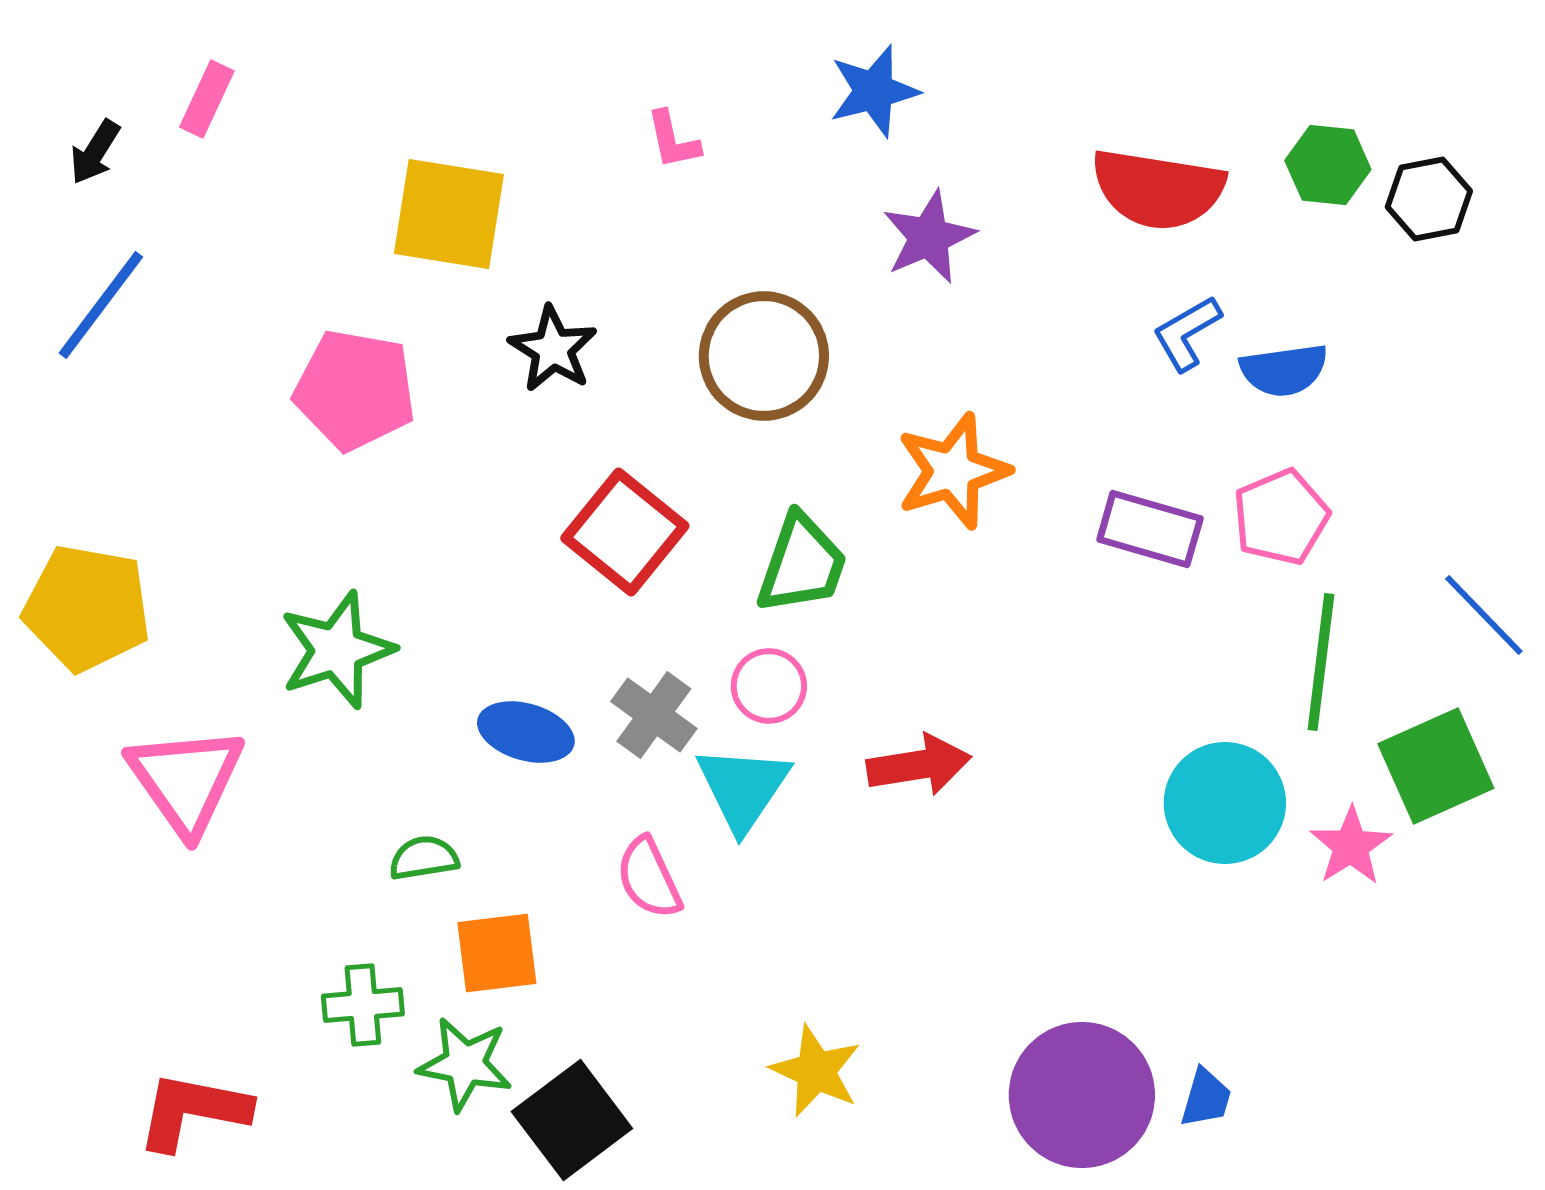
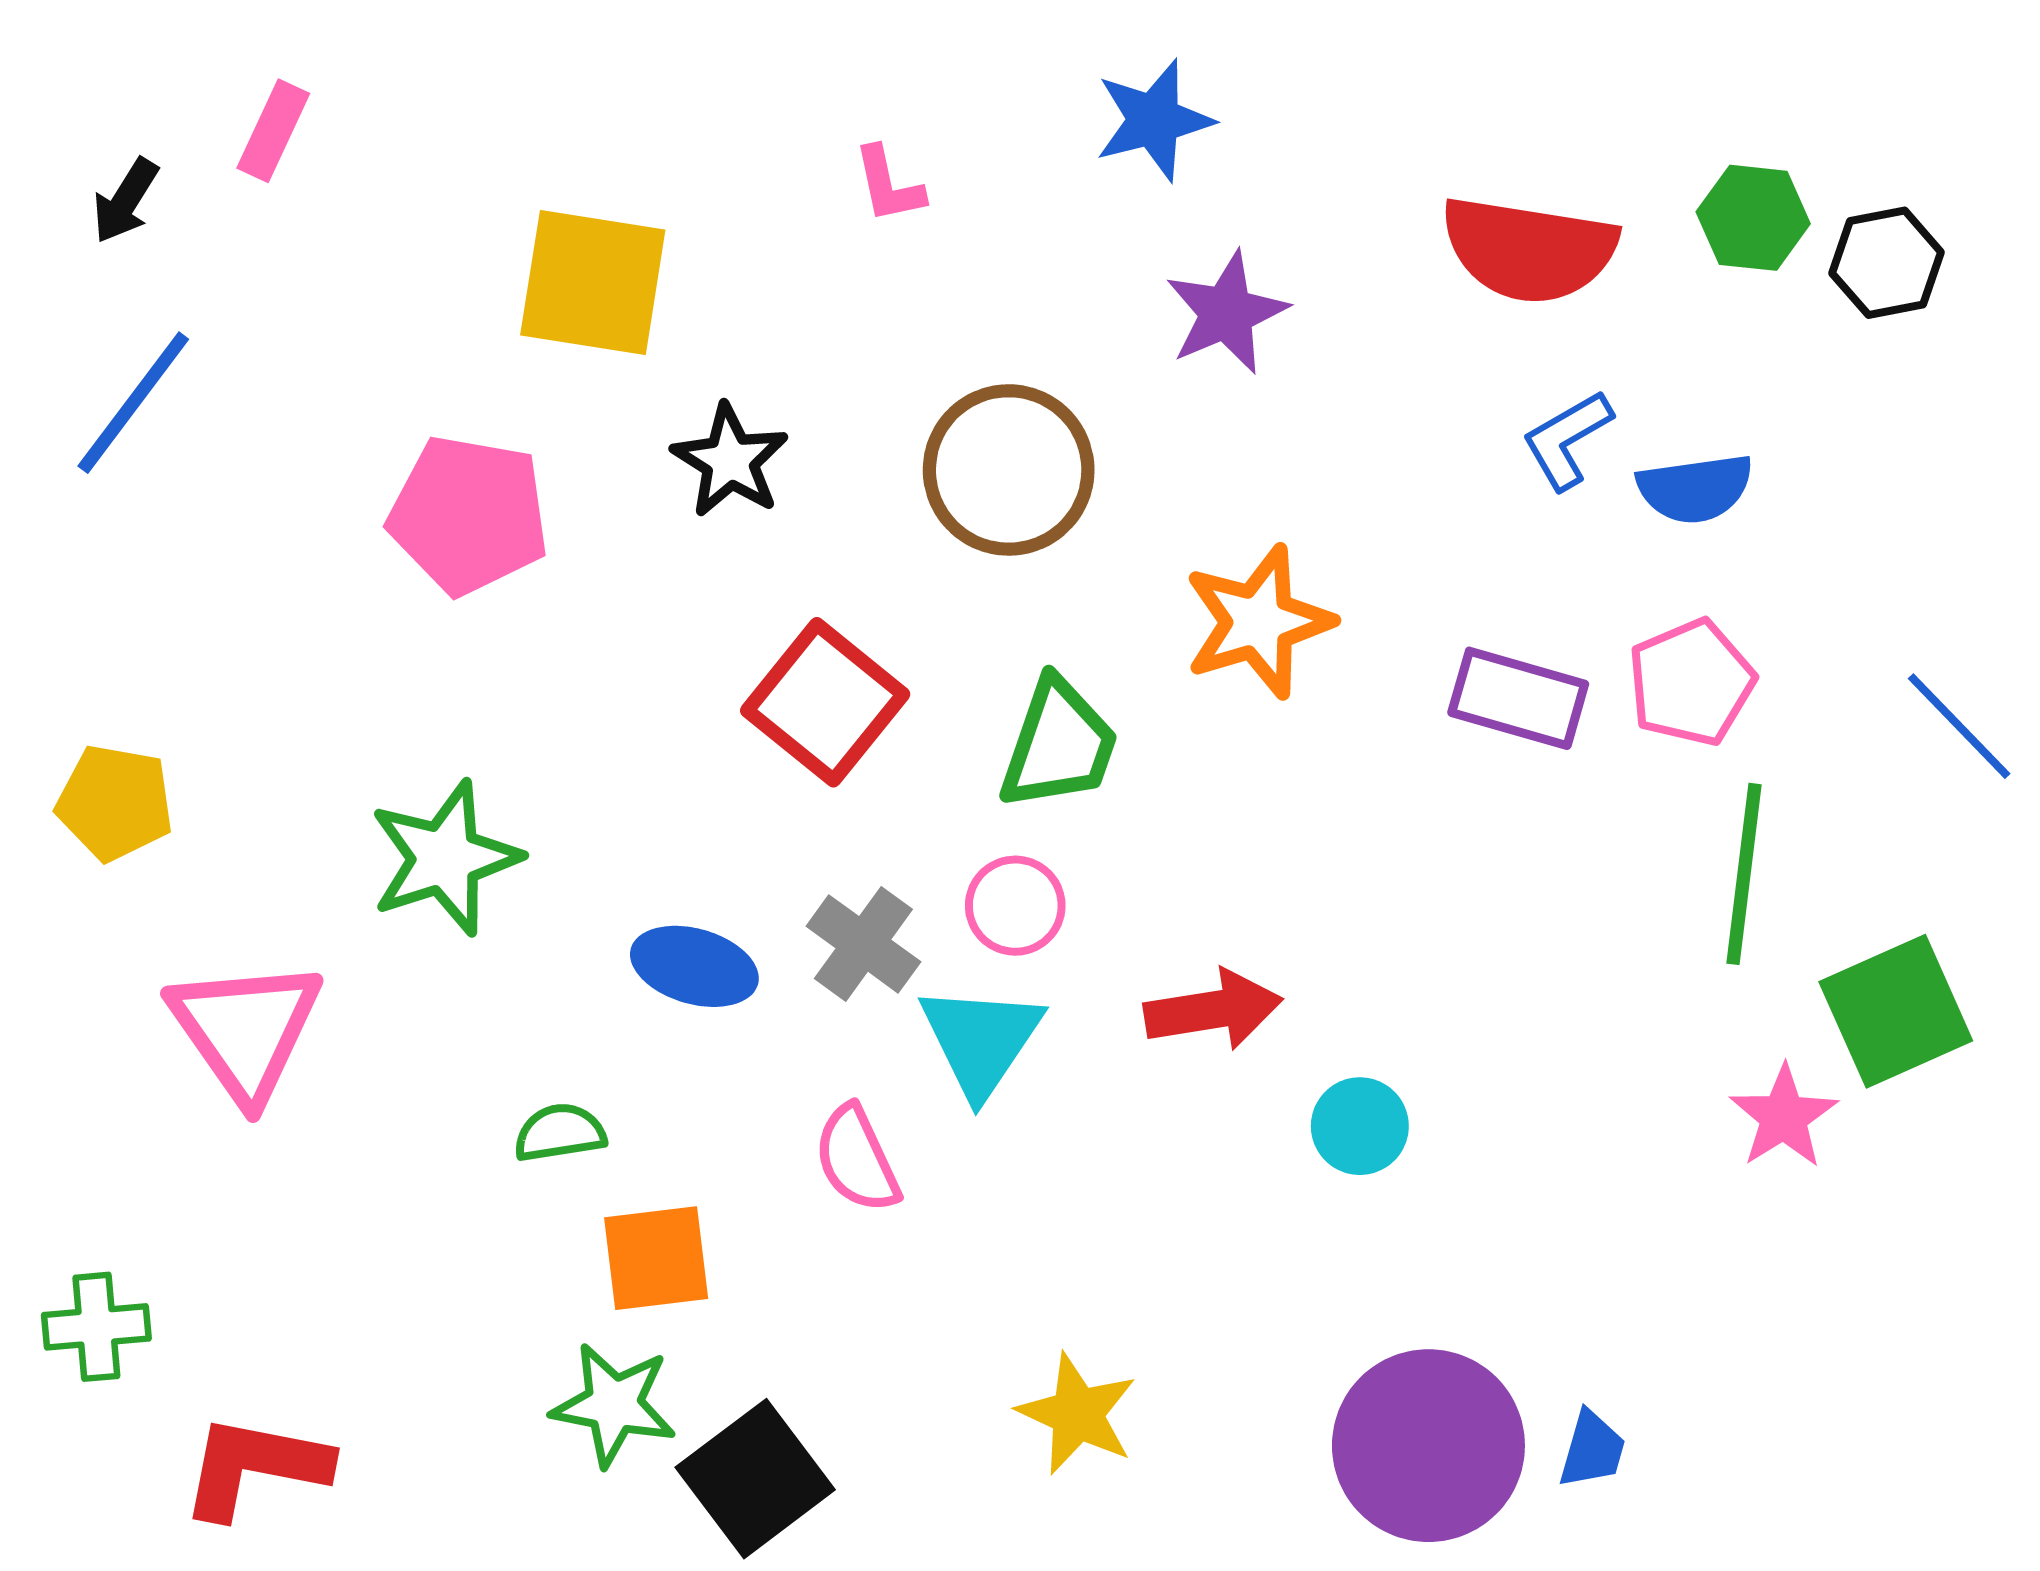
yellow pentagon: (87, 608) -> (115, 803), size x0.7
blue line: (1484, 615) -> (1959, 726), moved
cyan circle: (1225, 803) -> (1360, 1126), moved, size x0.6
green cross: (363, 1005) -> (96, 1327), moved

